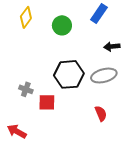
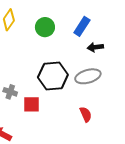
blue rectangle: (99, 14) -> (82, 26), moved

